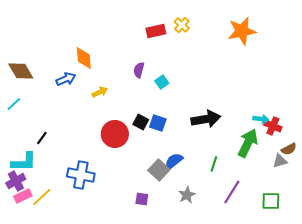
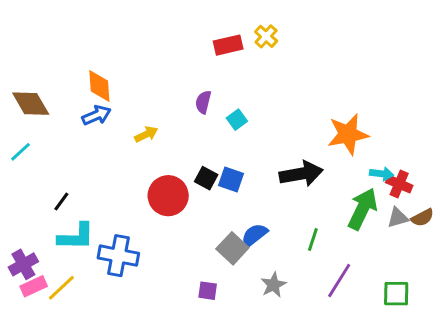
orange star: (242, 31) -> (348, 134), moved
orange diamond: (84, 58) -> (99, 86), moved
gray triangle: (280, 161) -> (398, 218), moved
cyan L-shape: (24, 162) -> (76, 237), moved

